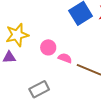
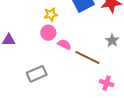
yellow star: (17, 35) -> (51, 14), moved, size x0.6

